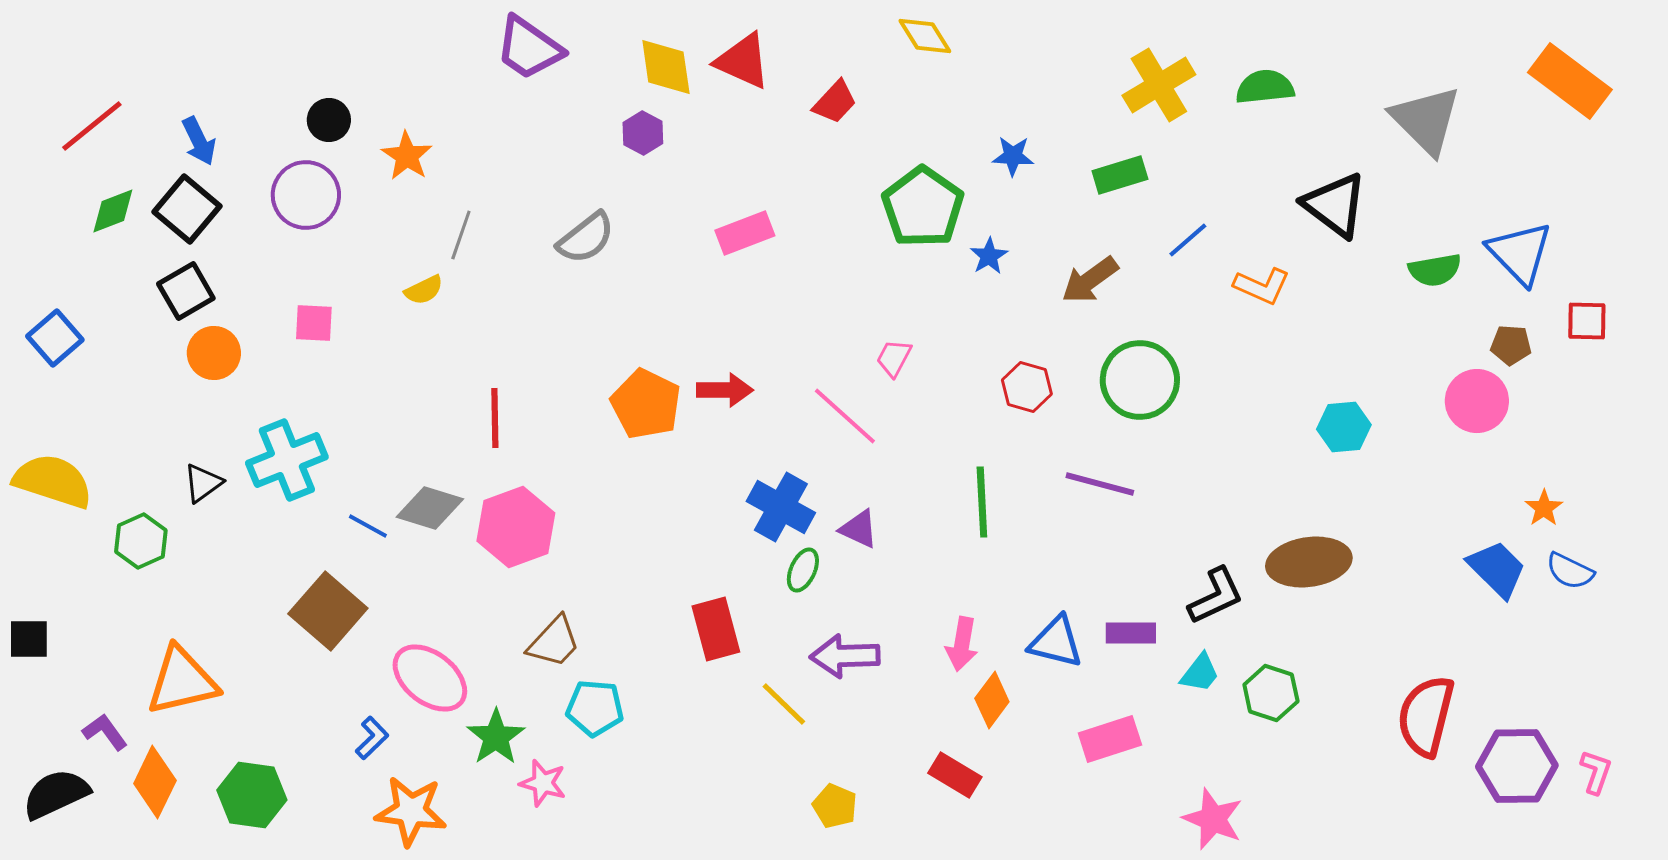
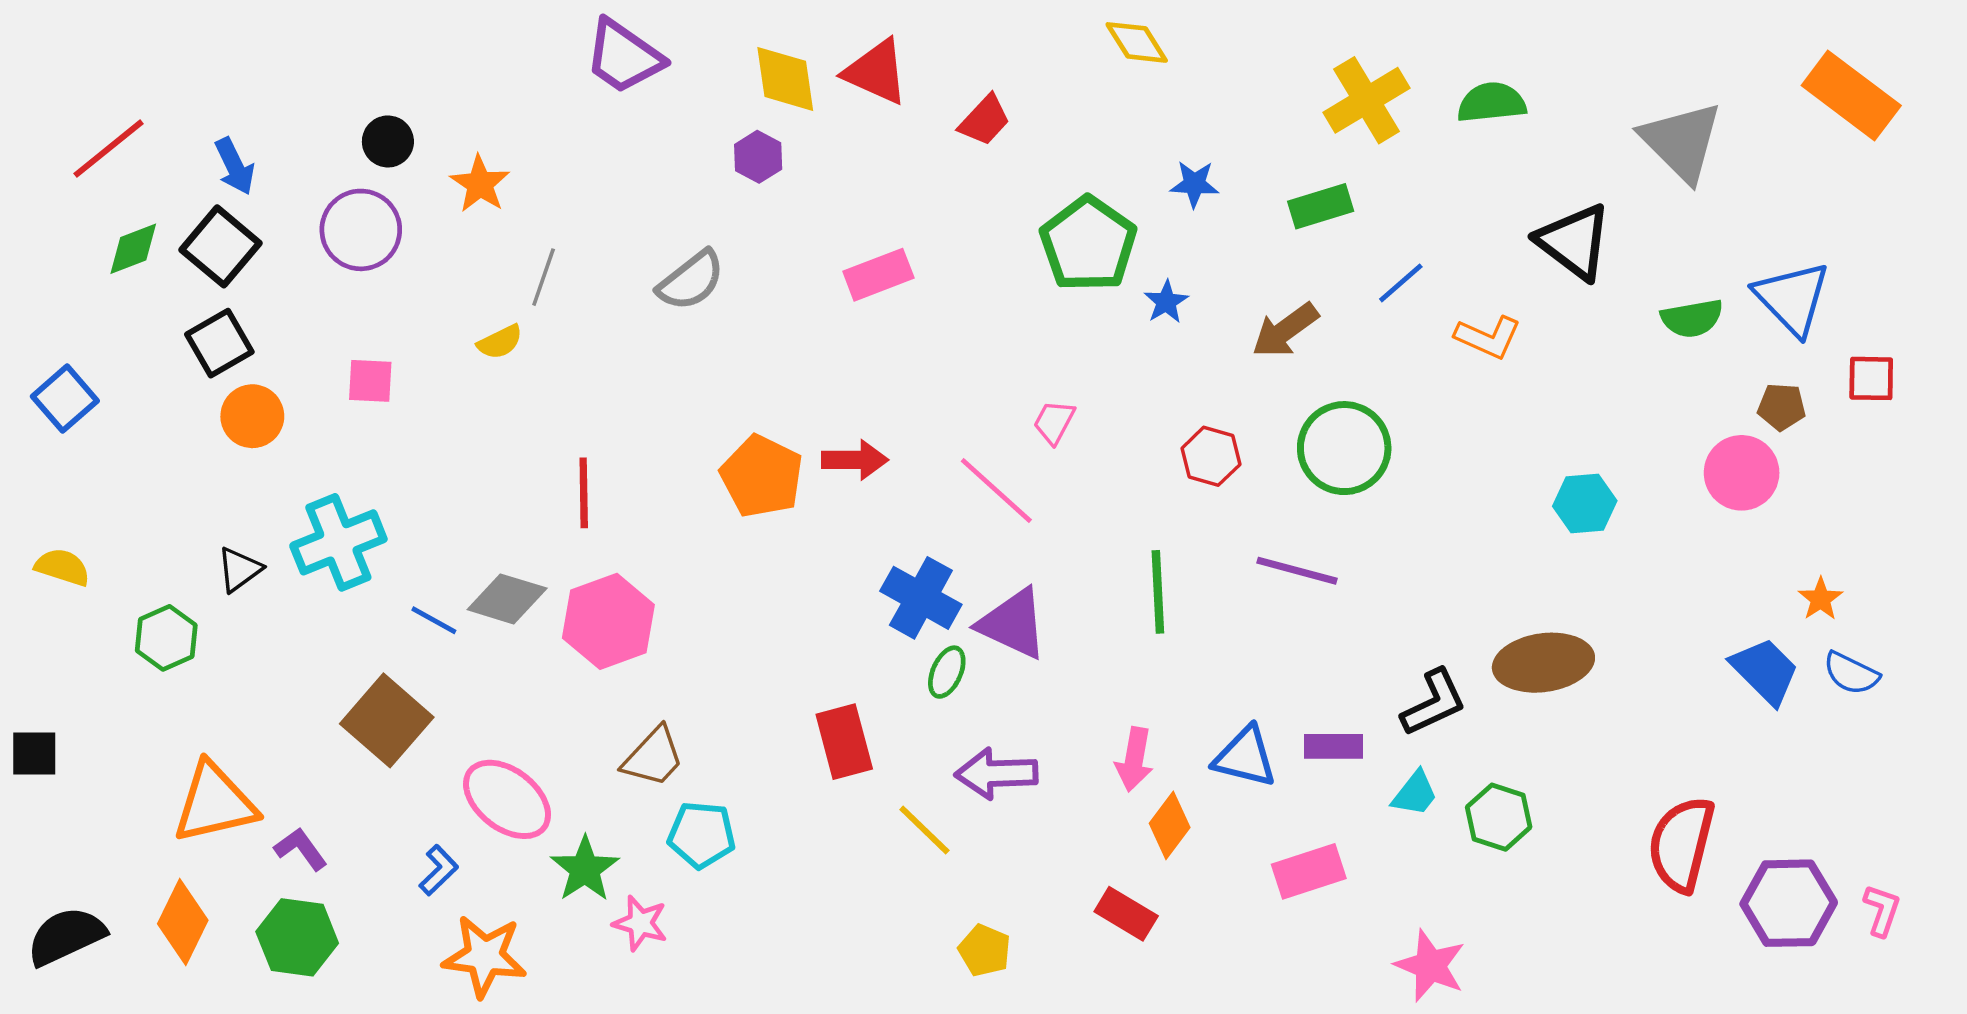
yellow diamond: (925, 36) -> (1137, 42), moved
yellow semicircle: (53, 481) -> (62, 567), size x0.6
purple triangle: (859, 529) -> (1013, 624), size x1.6
purple L-shape: (105, 732) -> (301, 849), moved

